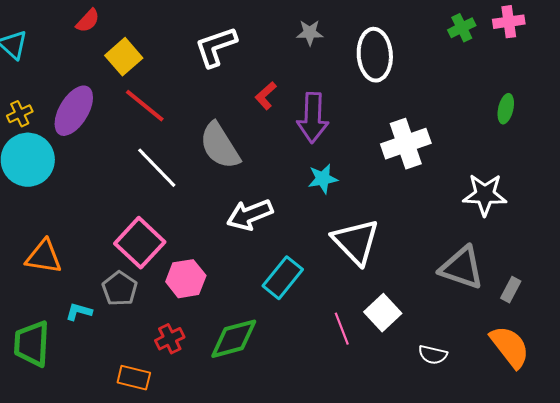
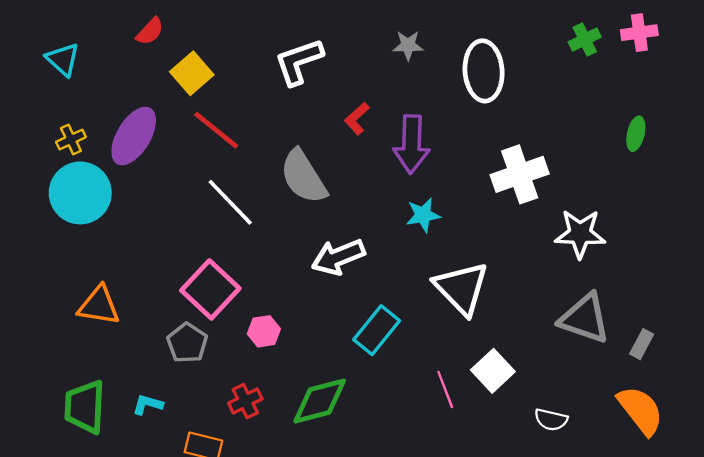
white star: (485, 195) -> (580, 234), moved
pink hexagon: (186, 279) -> (264, 331), size x0.7
cyan L-shape: (79, 312) -> (148, 405), moved

